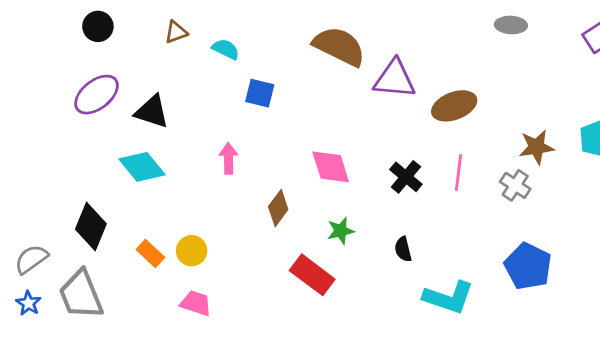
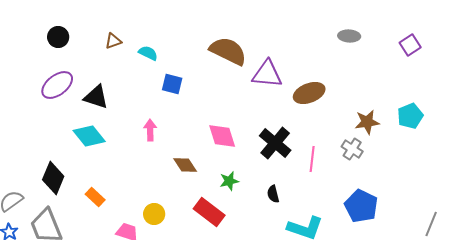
pink line: (458, 173) -> (312, 159), moved
black cross: (406, 177) -> (275, 143), size x1.4
brown diamond: (278, 208) -> (185, 165), turned -70
yellow circle: (192, 251) -> (154, 214), moved

